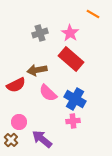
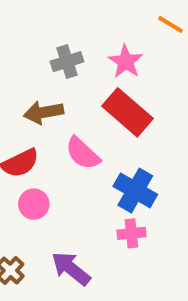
brown arrow: (37, 70) -> (44, 112), moved
pink semicircle: (48, 93) -> (83, 153), moved
pink circle: (19, 122) -> (34, 204), moved

